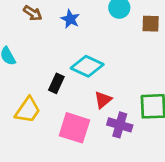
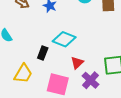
purple cross: (120, 125) -> (90, 80), turned 30

